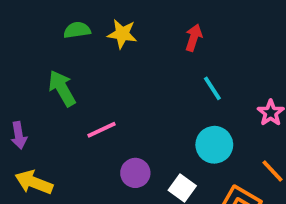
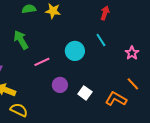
red arrow: (194, 38) -> (105, 13), moved
cyan circle: (214, 145) -> (75, 51), moved

